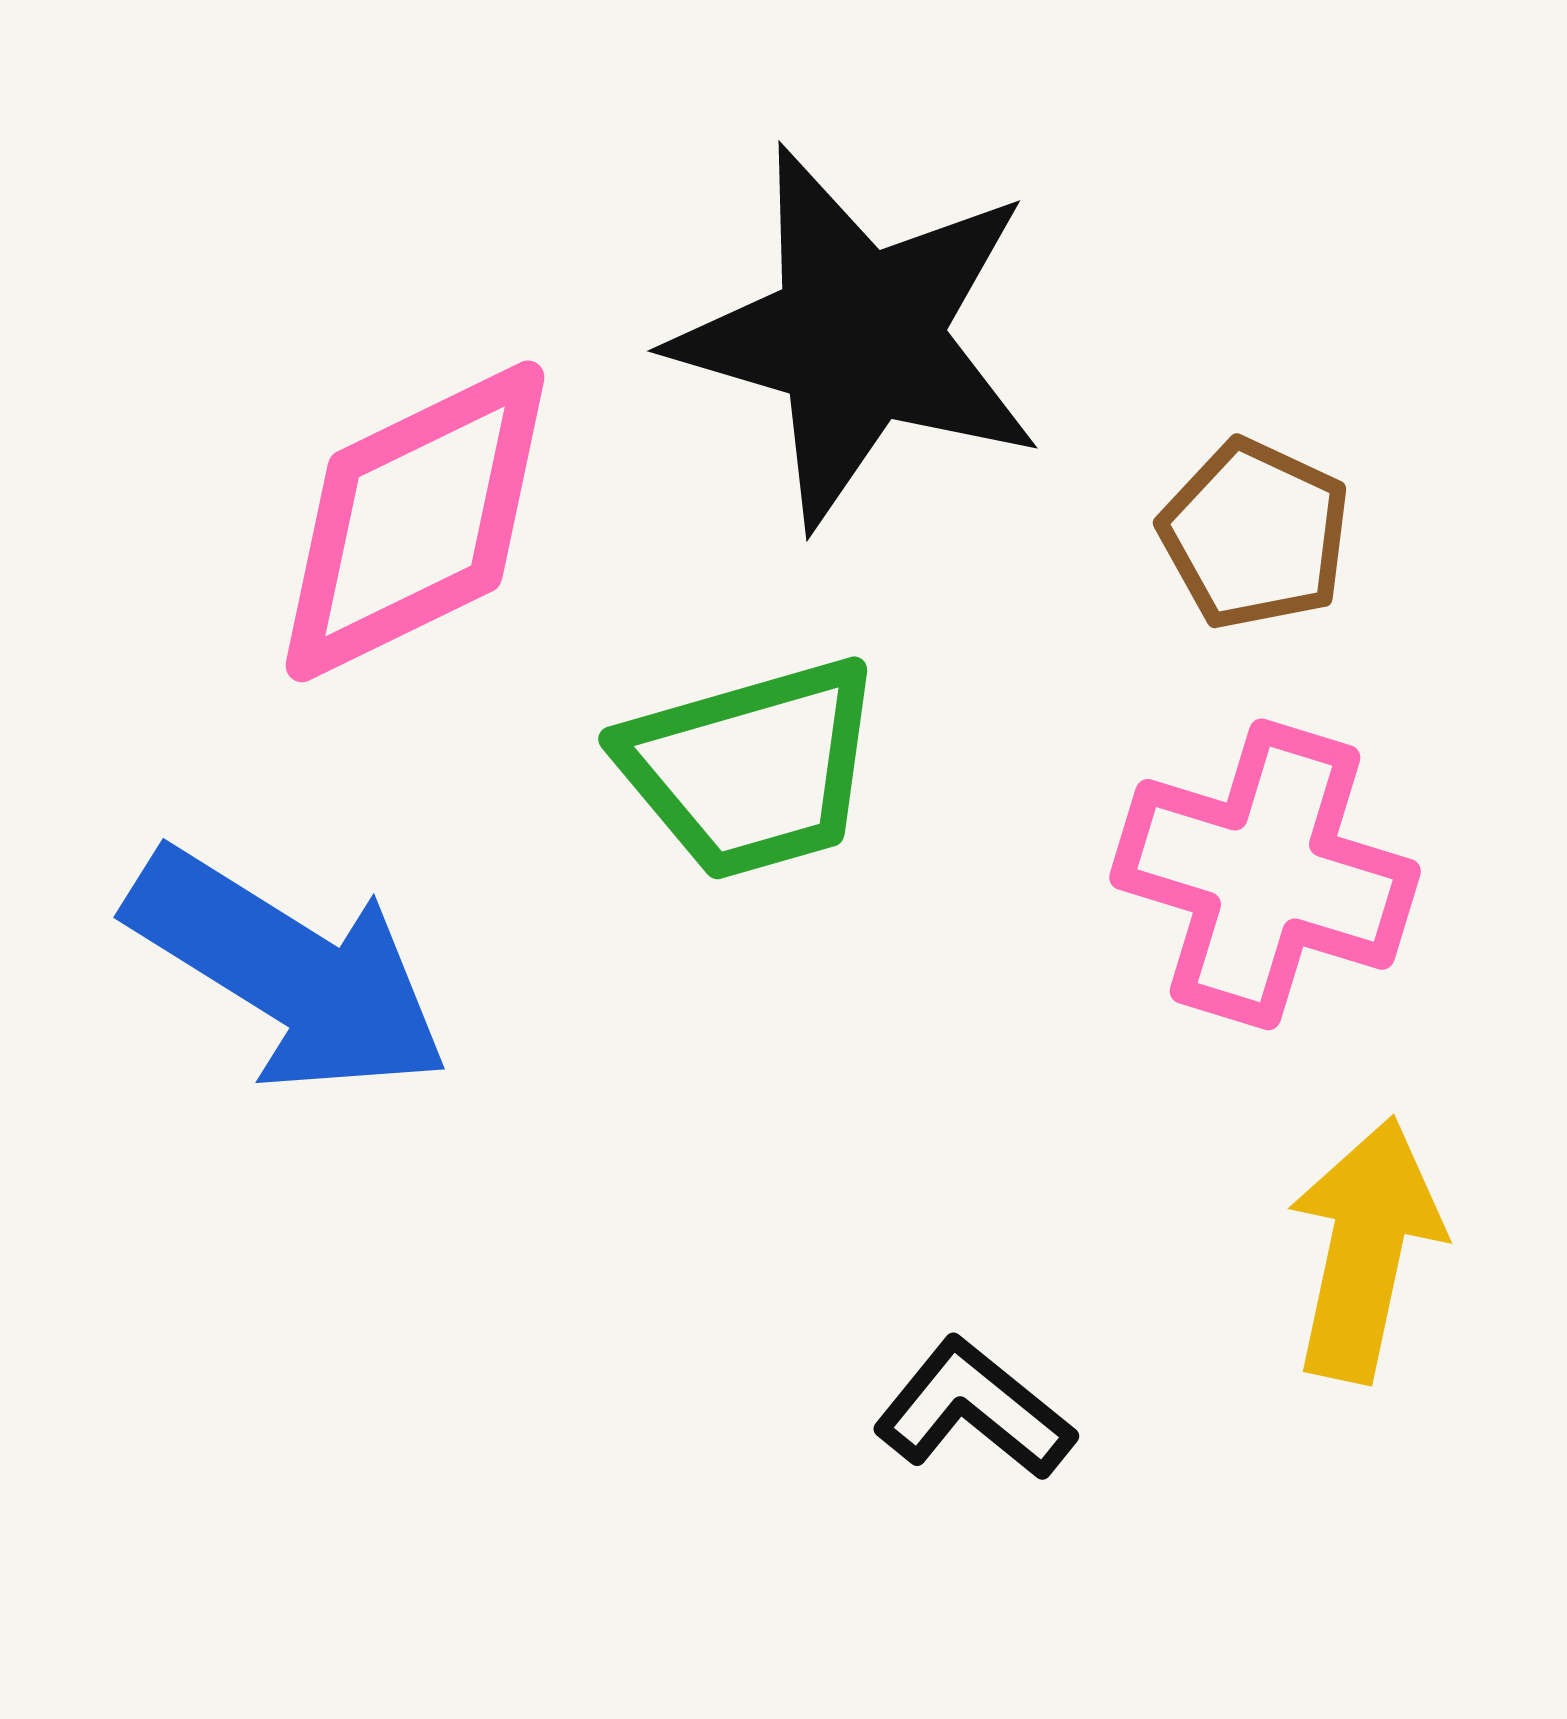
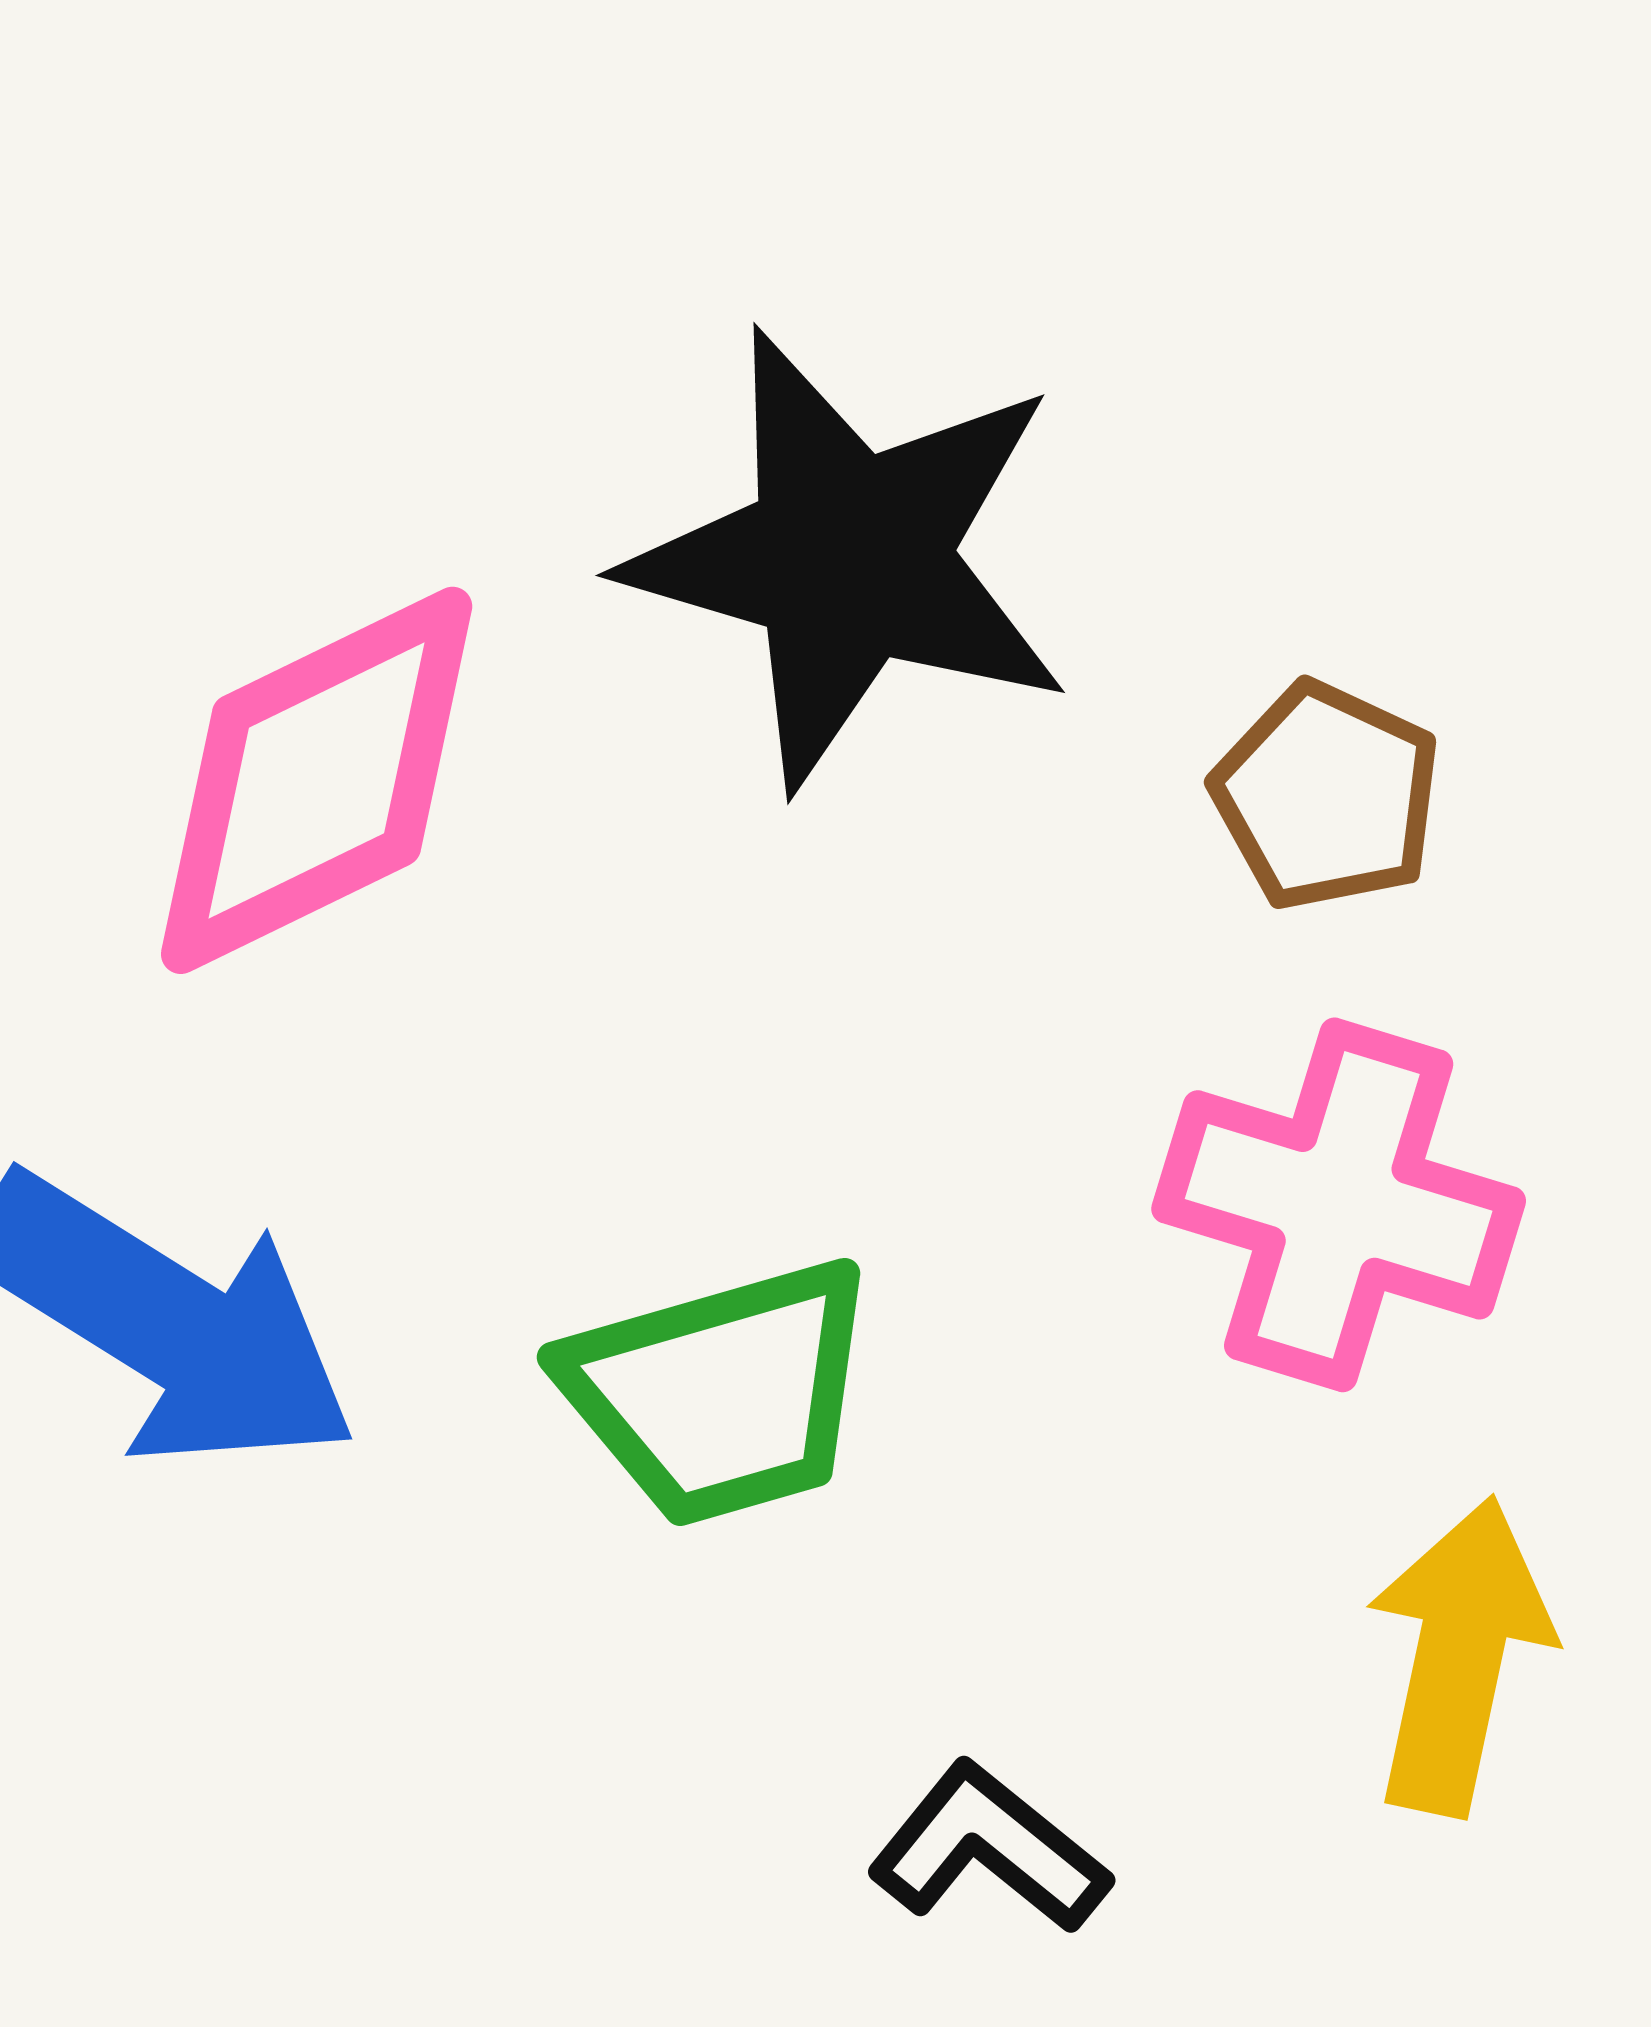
green trapezoid: (751, 768) -> (721, 1392), moved

